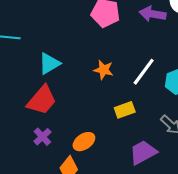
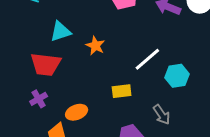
orange star: (104, 70) -> (95, 46), moved
red trapezoid: (42, 100) -> (46, 64), turned 44

